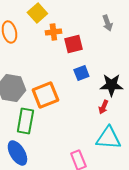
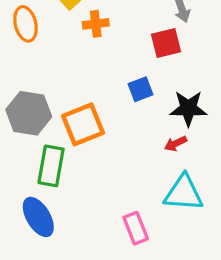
red square: (73, 44) -> (166, 43), moved
red arrow: (103, 107) -> (176, 144), turned 40

